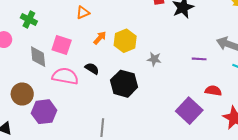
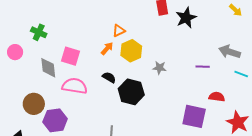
orange triangle: (83, 13) -> (119, 31), moved
black semicircle: (92, 69) -> (109, 77), moved
purple square: (189, 111) -> (194, 116), turned -30

